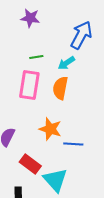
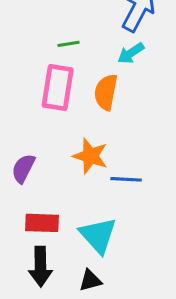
cyan arrow: (66, 63) -> (131, 53), moved
red rectangle: (30, 164) -> (42, 223), moved, turned -35

